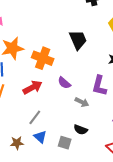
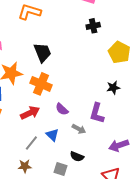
black trapezoid: (78, 40) -> (42, 52), moved
blue triangle: (40, 137) -> (52, 135), moved
brown star: (17, 143) -> (25, 166), moved

